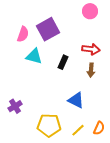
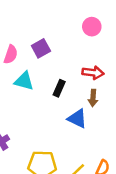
purple square: (48, 29) -> (41, 48), size x0.7
blue triangle: (76, 100) -> (77, 119), moved

